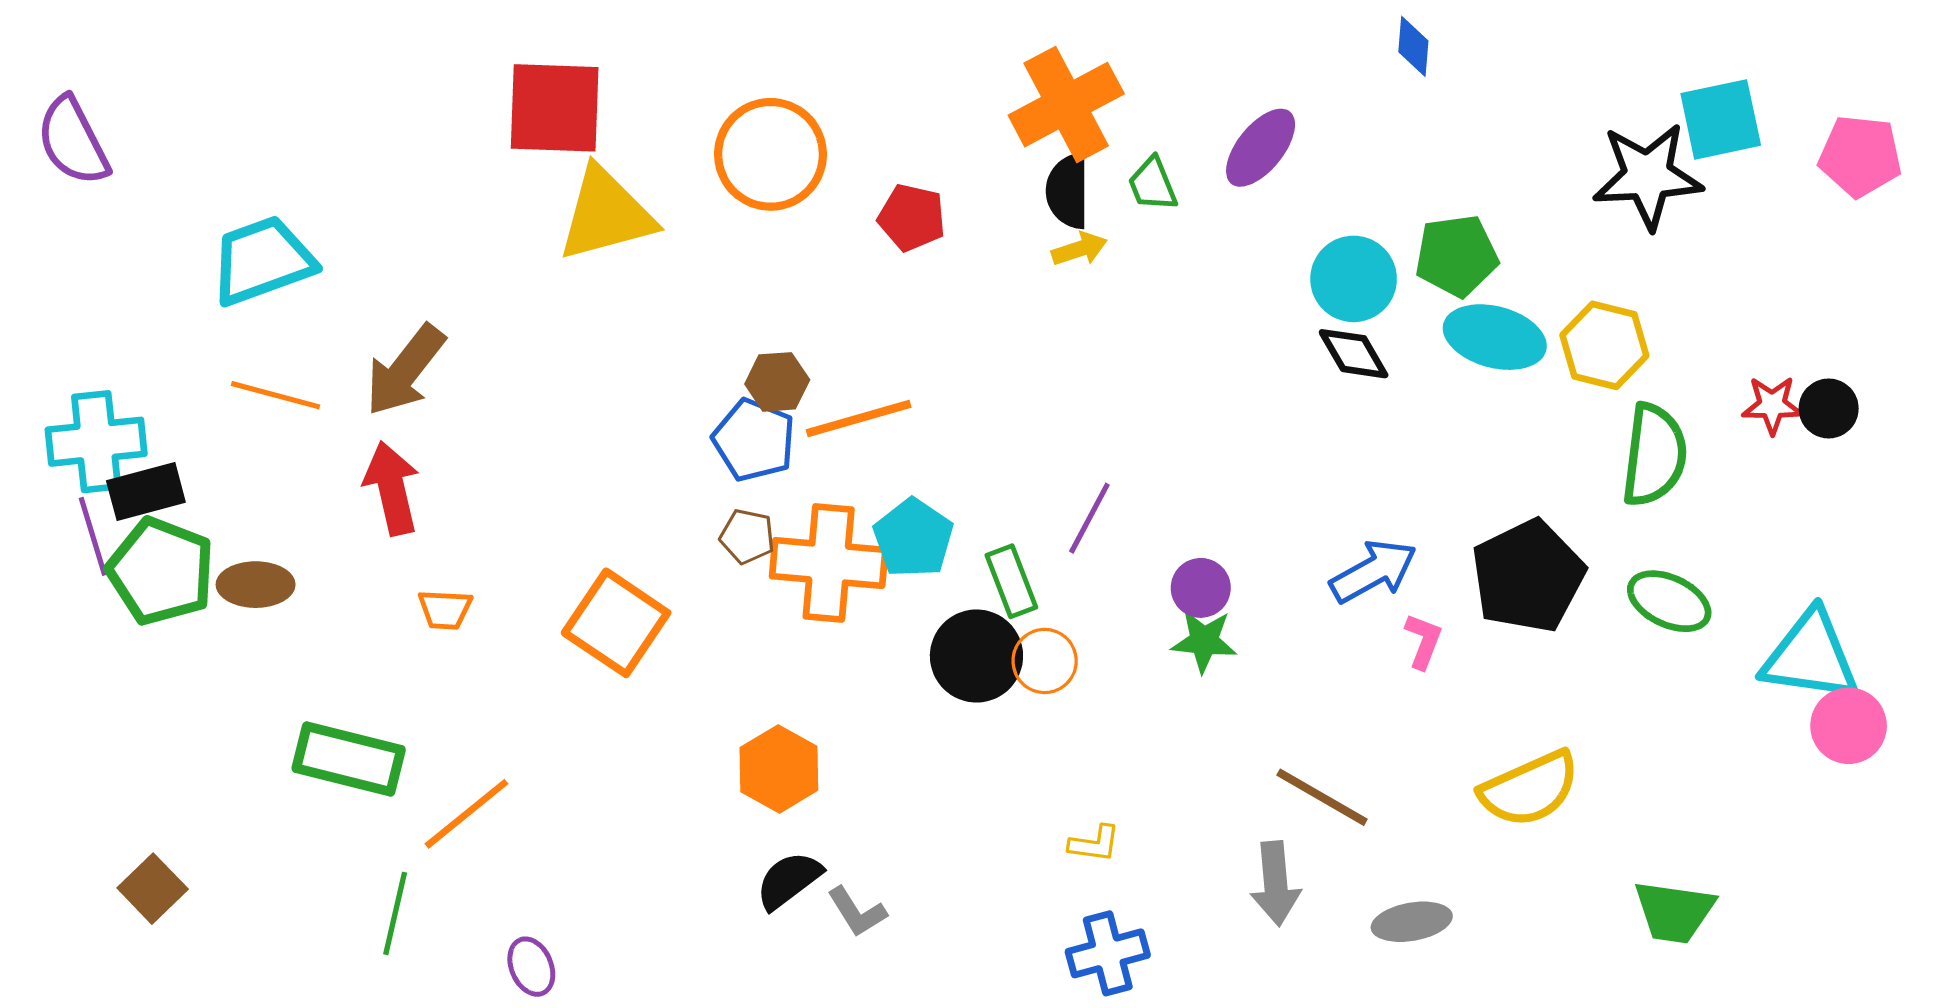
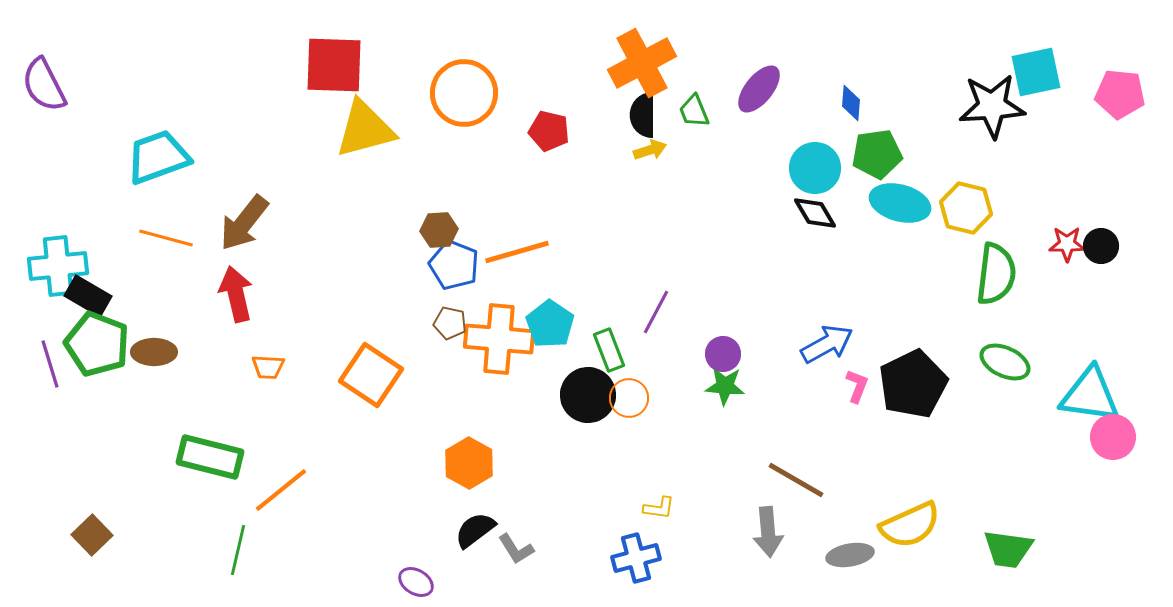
blue diamond: (1413, 46) -> (851, 103), moved
brown hexagon: (777, 382) -> (439, 230), moved
black rectangle: (146, 492) -> (88, 296), turned 45
purple line: (93, 536) -> (50, 364), moved
black pentagon: (1528, 576) -> (913, 384), moved
yellow semicircle: (1530, 789) -> (910, 525), moved
blue cross: (1108, 953) -> (636, 558), moved
purple ellipse: (531, 967) -> (416, 582), moved, turned -36

